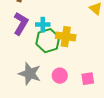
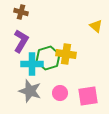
cyan cross: (43, 25) -> (32, 64), moved, size x1.5
pink square: (88, 79) -> (88, 96), size x1.5

